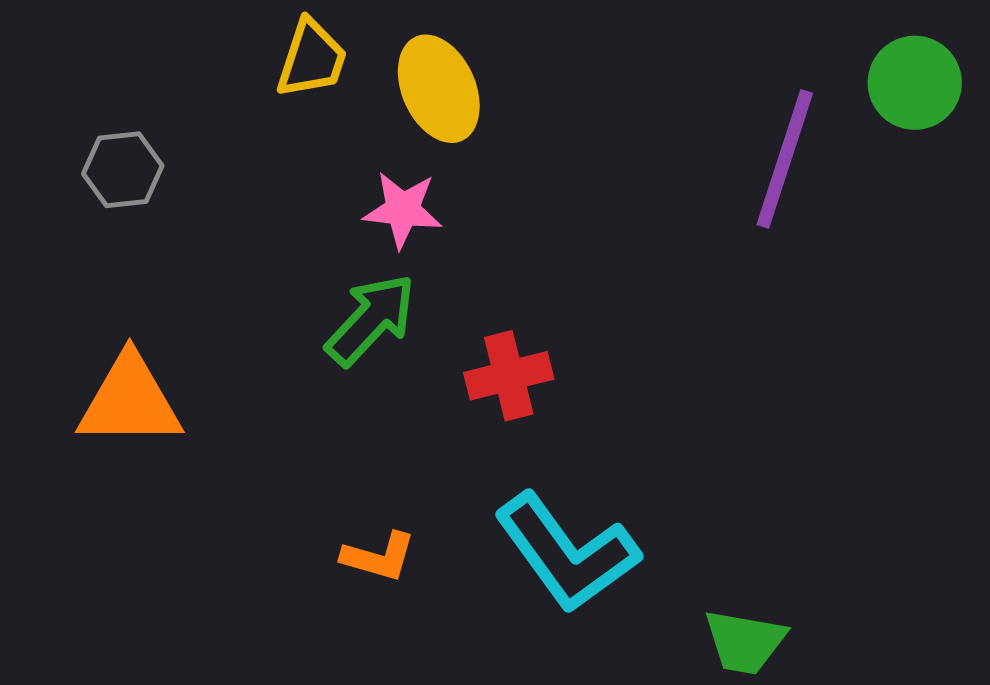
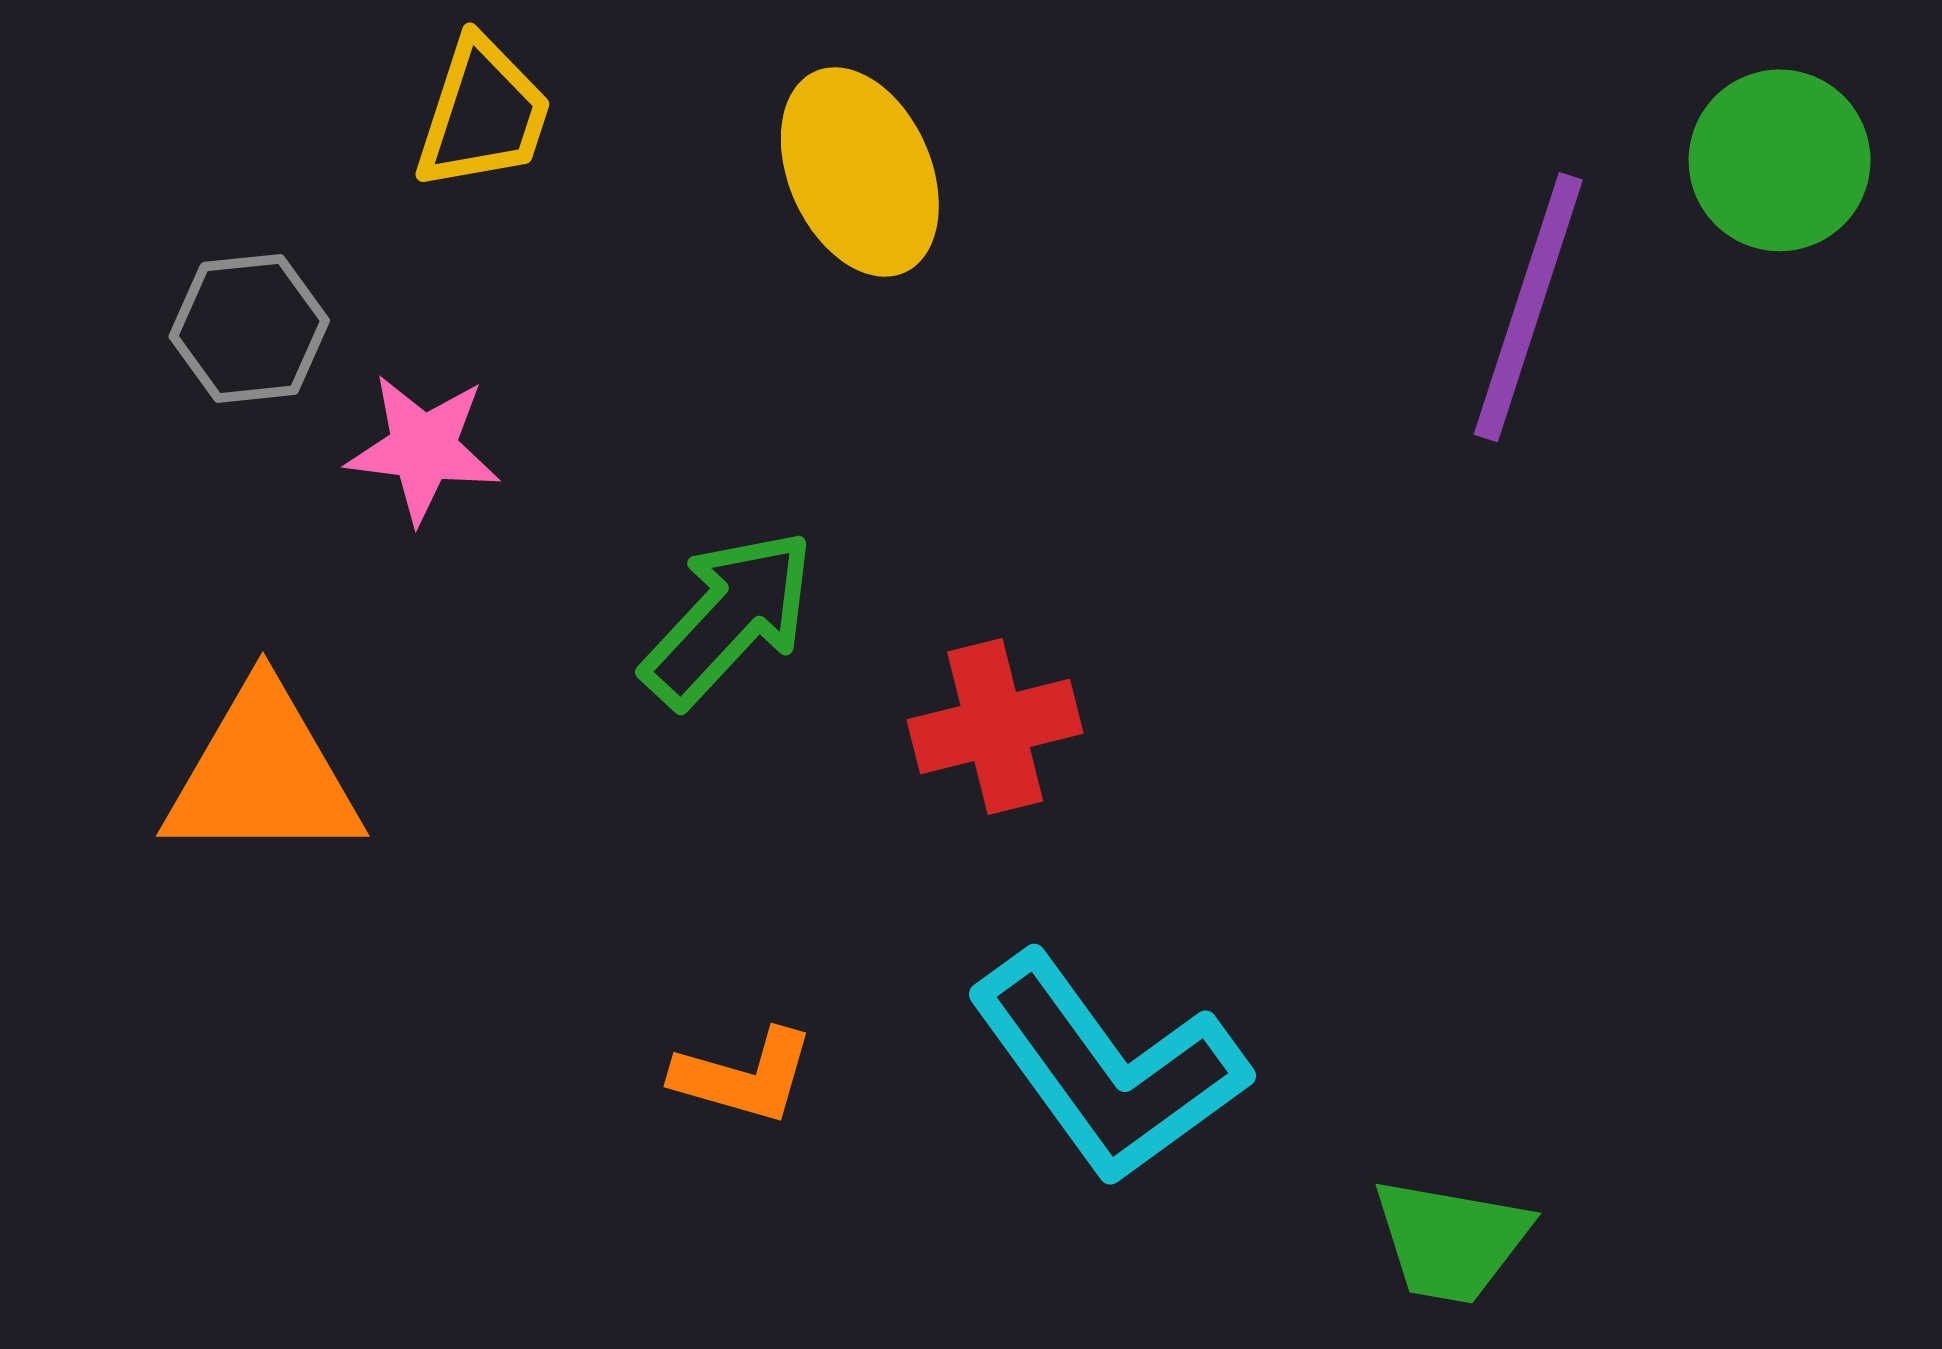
yellow trapezoid: (312, 59) -> (483, 114), moved
pink star: (403, 210) -> (423, 448), moved

